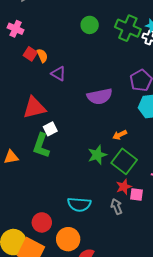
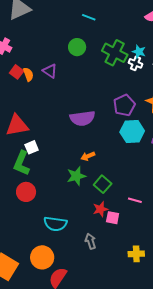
purple triangle: (58, 74) -> (50, 71), moved
orange arrow: (120, 135) -> (88, 156), moved
green square: (124, 161) -> (103, 184), size x0.7
gray arrow: (117, 207) -> (91, 241), moved
red circle: (42, 222) -> (26, 192), moved

